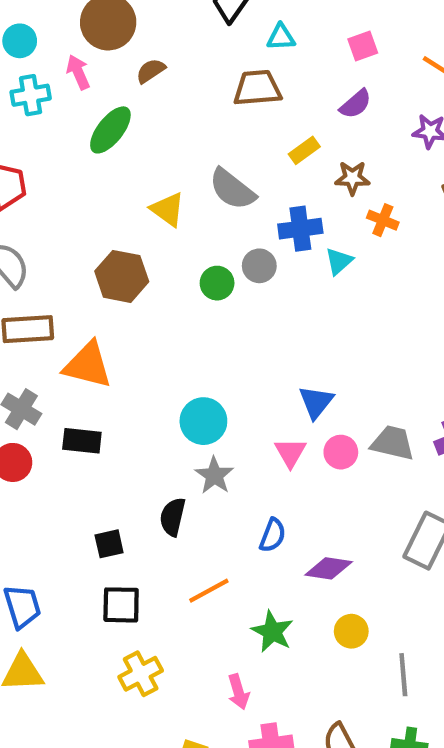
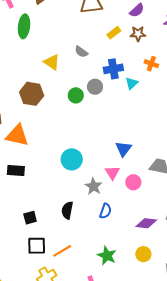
green ellipse: (110, 130) -> (24, 26), turned -30
brown star: (352, 178) -> (138, 34), moved
gray semicircle: (232, 189) -> (81, 52), size x0.6
pink circle: (341, 452) -> (133, 182), moved
gray star: (214, 475) -> (93, 186), moved
black semicircle: (173, 517) -> (67, 210), moved
purple diamond: (329, 568) -> (146, 223), moved
orange line: (209, 591) -> (62, 251), moved

